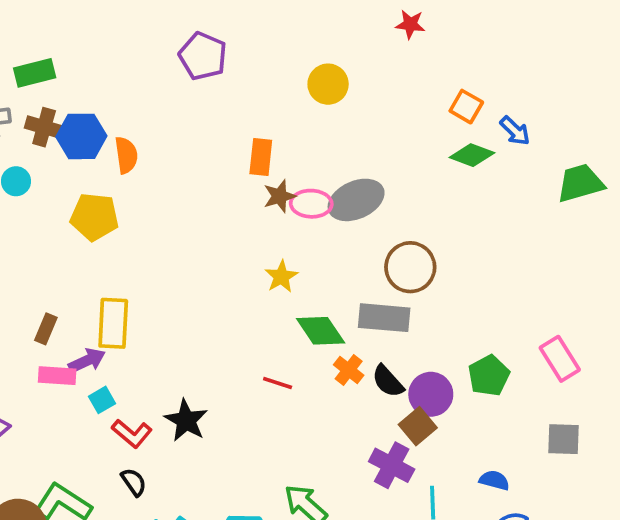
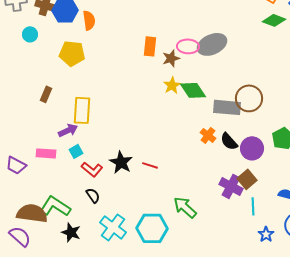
orange rectangle: (261, 157) -> (150, 46), moved
brown star: (279, 196) -> (171, 58), moved
brown circle: (410, 267) -> (249, 98), moved
brown rectangle: (46, 329) -> (46, 94), moved
green diamond: (321, 331) -> (193, 90), moved
pink rectangle: (57, 376) -> (46, 153), moved
red line: (278, 383) -> (150, 165), moved
brown square: (418, 426) -> (247, 179), moved

